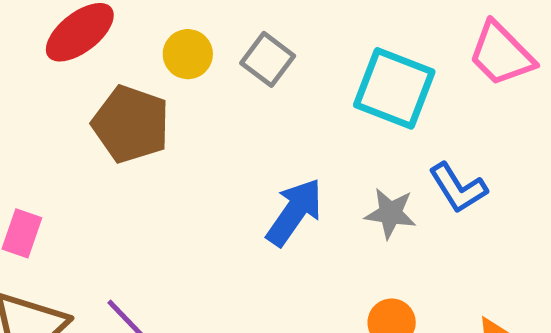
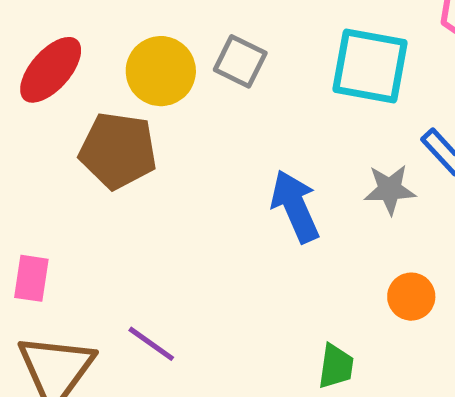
yellow circle: (188, 54) -> (161, 71), size x1.4
blue arrow: (294, 212) -> (295, 206), turned -48

